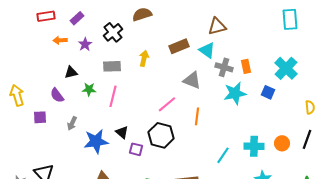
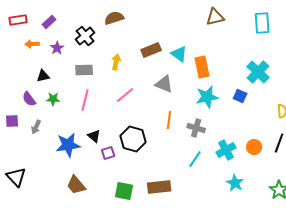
brown triangle: (217, 26) -> (215, 17), moved
orange rectangle: (246, 66) -> (202, 67), moved, size x1.5
gray cross: (224, 67) -> (196, 128), moved
green star: (89, 89) -> (53, 99), moved
pink line: (167, 104) -> (125, 95), moved
gray arrow: (72, 123) -> (36, 127), moved
cyan cross: (254, 146) -> (226, 150), turned -30
purple square: (136, 149) -> (108, 153), turned -32

